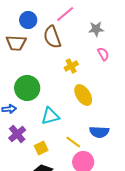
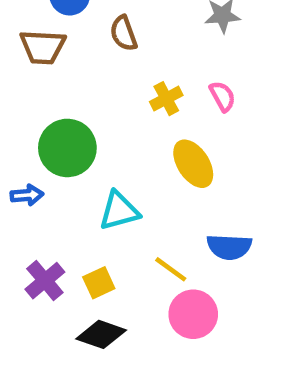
brown semicircle: (52, 37) -> (124, 33), size x0.7
pink semicircle: (103, 54) -> (222, 96), moved
purple cross: (17, 134) -> (45, 281), moved

